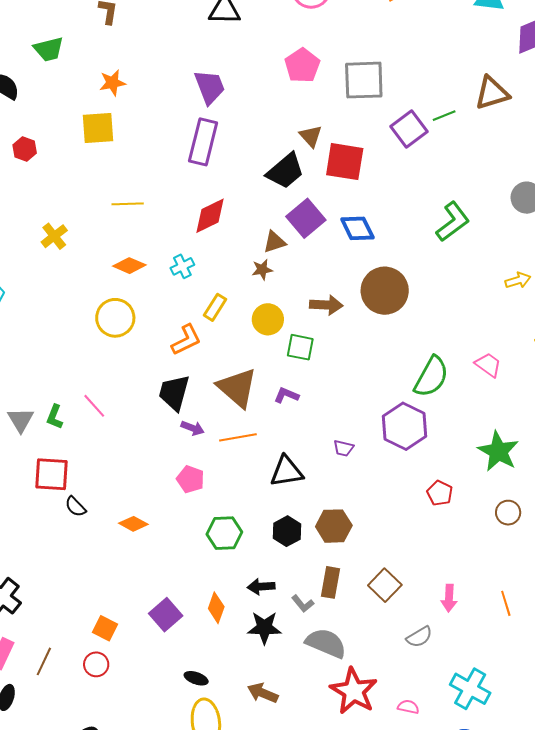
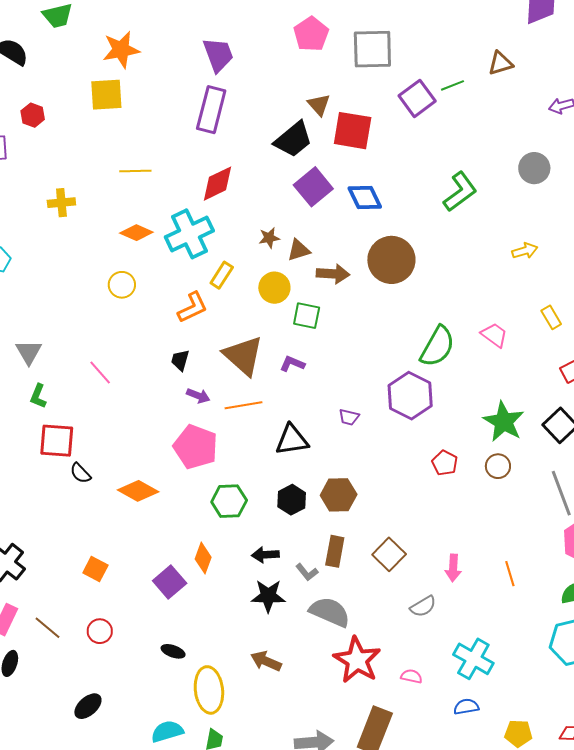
orange star: (112, 83) -> (121, 50), size x1.4
brown triangle: (492, 93) -> (501, 63), size x0.7
yellow cross: (54, 236) -> (61, 203), turned 32
brown triangle: (275, 242) -> (299, 250), moved
cyan cross: (182, 266) -> (189, 234), size x2.0
yellow circle: (115, 318) -> (122, 285), size x0.7
black trapezoid: (174, 393) -> (180, 360), size x0.6
green L-shape: (55, 417) -> (38, 396), moved
gray triangle: (21, 420) -> (29, 352), moved
pink pentagon: (190, 479) -> (196, 447), size x1.6
brown circle: (508, 513) -> (498, 466), moved
orange diamond: (133, 524) -> (138, 491), size x1.4
orange diamond: (216, 608) -> (203, 558), moved
orange square: (105, 628) -> (95, 569), moved
brown line: (44, 661) -> (47, 628), turned -76
black ellipse: (196, 678) -> (173, 651), moved

